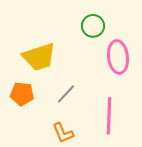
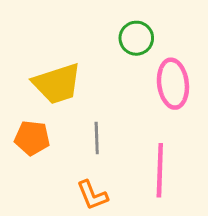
gray line: (66, 94) -> (97, 138), turned -45

